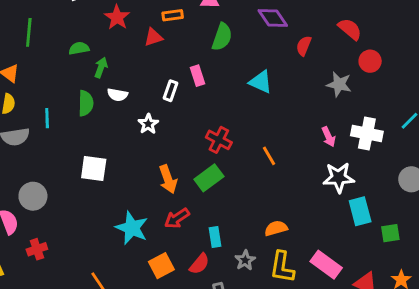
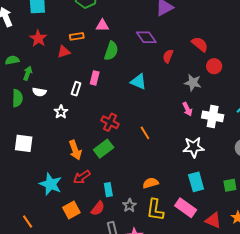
pink rectangle: (197, 76) -> (95, 78), turned 32
pink arrow: (329, 137) -> (187, 109), moved
cyan rectangle: (360, 211) -> (196, 182), moved

